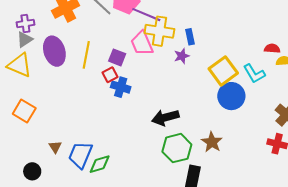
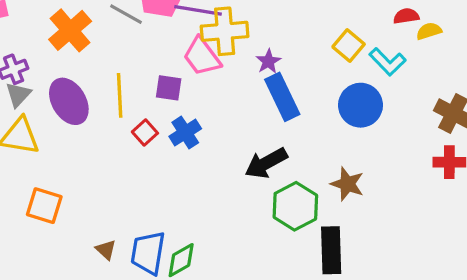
blue rectangle: (190, 37) -> (282, 97), moved, size x1.8
yellow square: (223, 71) -> (349, 45), moved, size x0.7
red square: (110, 75) -> (145, 132), moved
blue cross: (121, 87) -> (185, 133), turned -36

